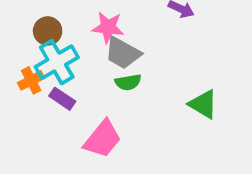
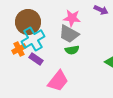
pink star: (108, 27) -> (72, 18), moved
brown circle: (48, 31) -> (28, 22), size x1.6

